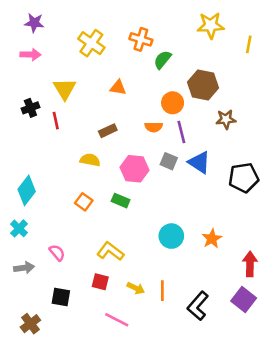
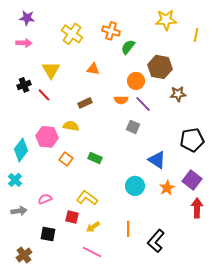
red line: (56, 121) -> (44, 95), turned -32
purple line: (181, 132) -> (143, 104), turned -30
blue triangle: (199, 162) -> (157, 160), moved
pink hexagon: (134, 169) -> (47, 137), moved
pink semicircle: (57, 253) -> (45, 199), turned -72
red square: (100, 282) -> (72, 217), moved
yellow arrow: (136, 288) -> (93, 227), moved, turned 120
purple square: (244, 300) -> (192, 180), moved

